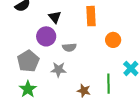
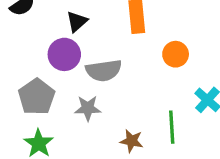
black triangle: (55, 17) -> (77, 22), turned 32
gray semicircle: (69, 47) -> (104, 70), size x1.5

